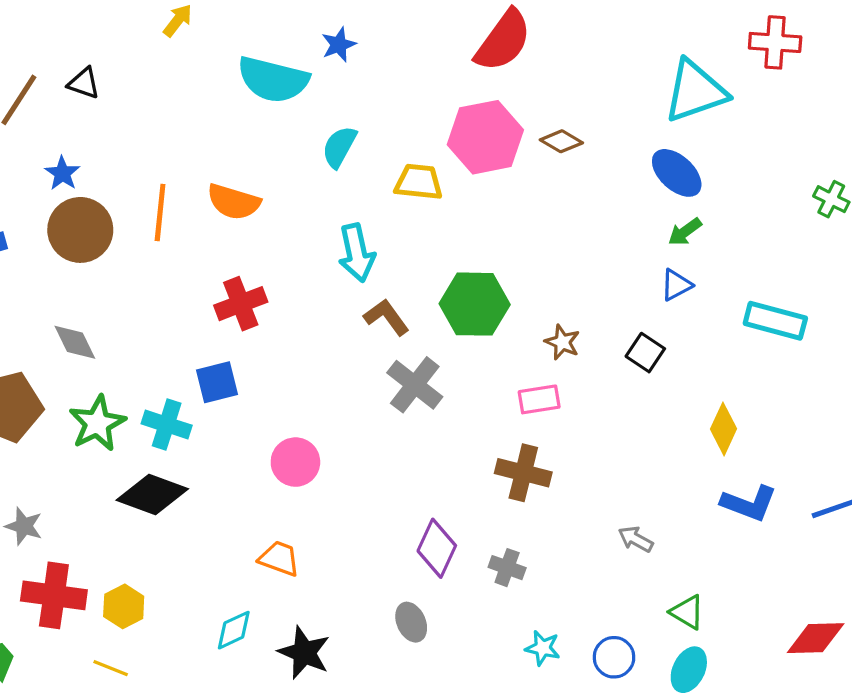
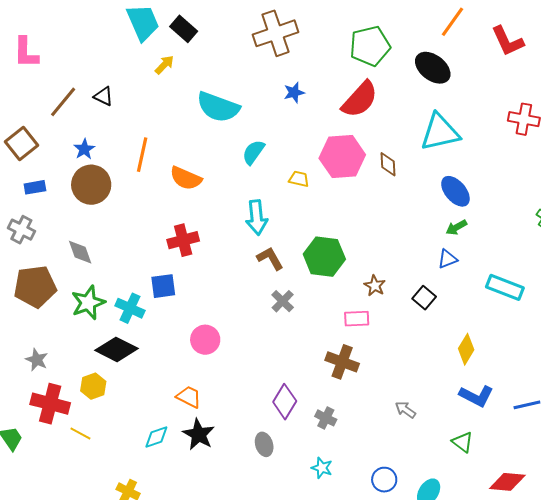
blue star: (339, 45) -> (294, 93), moved
cyan triangle: (695, 91) -> (440, 132), moved
brown diamond: (561, 141) -> (388, 164), turned 50
yellow trapezoid: (419, 182) -> (299, 179), size x0.7
orange line: (160, 212) -> (142, 155), moved
gray cross: (415, 385) -> (283, 301), size x0.7
yellow hexagon: (124, 606) -> (93, 386), moved
green triangle: (687, 612) -> (463, 442), moved
cyan star: (543, 648) -> (322, 468), moved
black star: (304, 653) -> (199, 434), moved
yellow line: (111, 668) -> (80, 433), moved

